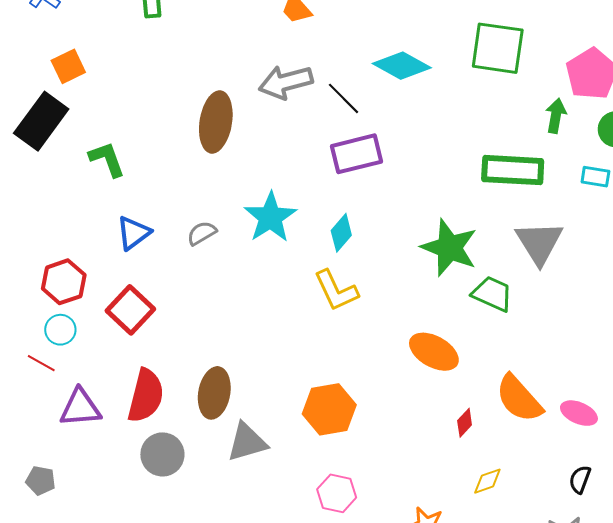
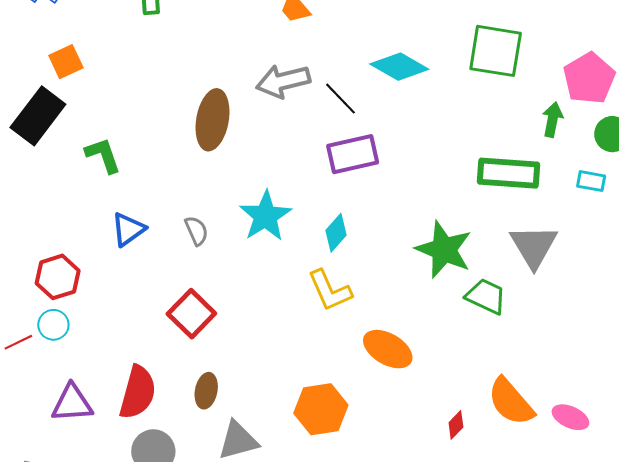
gray semicircle: (202, 233) -> (196, 231), turned 96
red square: (130, 310) -> (191, 314), moved
orange ellipse: (434, 352) -> (388, 349), moved
red line: (41, 363) -> (18, 342), moved, turned -56
brown ellipse: (214, 393) -> (206, 391), size x0.7

